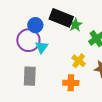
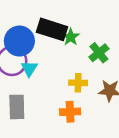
blue circle: (35, 25) -> (19, 41), size x1.5
yellow cross: (79, 61) -> (78, 83), turned -32

